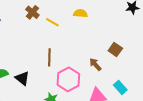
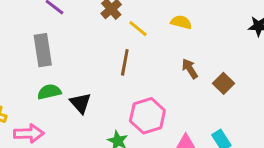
brown line: (49, 57) -> (125, 62), moved
brown arrow: (95, 64) -> (190, 69), moved

